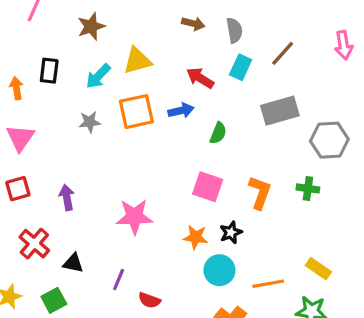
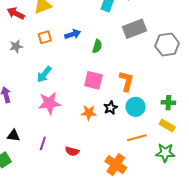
cyan arrow: (98, 76) -> (44, 74), moved
red arrow: (200, 78) -> (16, 13), moved
orange square: (136, 112) -> (45, 37), size x0.6
green cross: (308, 188) -> (168, 103), moved
cyan circle: (219, 270) -> (135, 107), moved
red semicircle: (149, 300) -> (72, 151), moved

